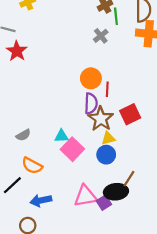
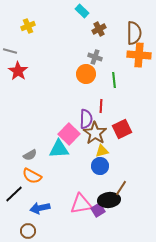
green line: (116, 16) -> (114, 80), moved
gray cross: (101, 36) -> (95, 57), turned -32
orange circle: (91, 78) -> (86, 74), moved
gray semicircle: (23, 135) -> (30, 155), moved
cyan triangle: (61, 136) -> (59, 149), size x1.5
pink square: (72, 149) -> (69, 134), moved

